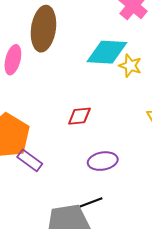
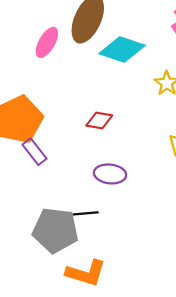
cyan diamond: (107, 52) -> (122, 49), moved

